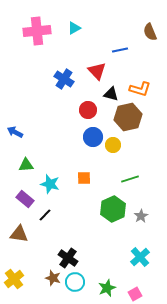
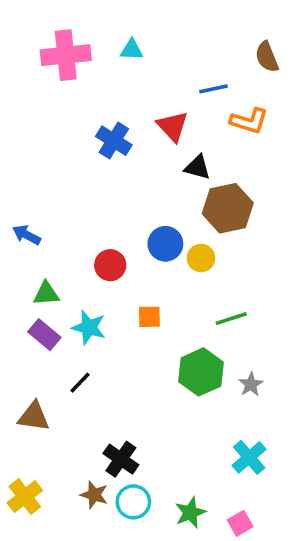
cyan triangle: (74, 28) -> (132, 50), turned 32
orange L-shape: (140, 89) -> (249, 121), moved
red circle: (88, 110) -> (110, 265), moved
purple rectangle: (25, 199) -> (44, 335), moved

